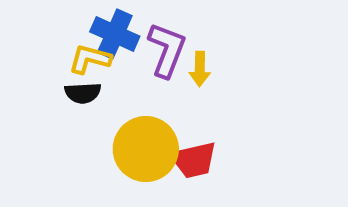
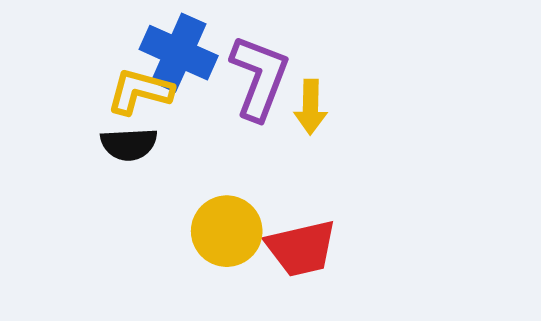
yellow circle: (146, 149) -> (227, 231), size x0.7

